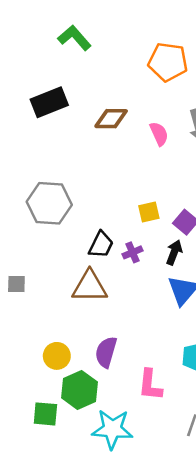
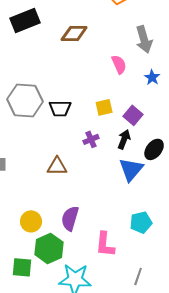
pink semicircle: (159, 134) -> (119, 64), moved
black trapezoid: (101, 245) -> (60, 108), moved, turned 65
brown triangle: (90, 286) -> (57, 166), size x0.7

